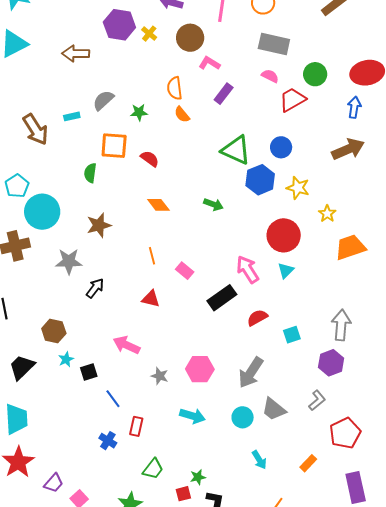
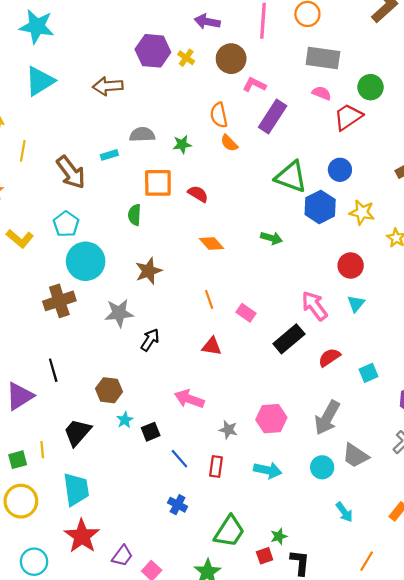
purple rectangle: (224, 94) -> (273, 117), size x1.4
gray semicircle: (103, 100) -> (142, 135), turned 45
cyan pentagon: (17, 186) -> (66, 224), moved
red circle: (284, 235) -> (351, 266), size x0.7
red rectangle: (136, 426) -> (216, 466), moved
green trapezoid: (153, 469) -> (229, 531), size x1.4

